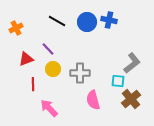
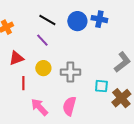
purple line: (48, 49) -> (42, 40), moved
cyan square: (118, 81) -> (101, 86), moved
pink semicircle: (93, 100) -> (69, 106), moved, turned 30

